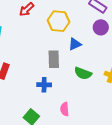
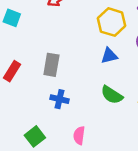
yellow hexagon: (59, 21) -> (112, 22), moved
gray rectangle: (54, 59) -> (51, 65), moved

